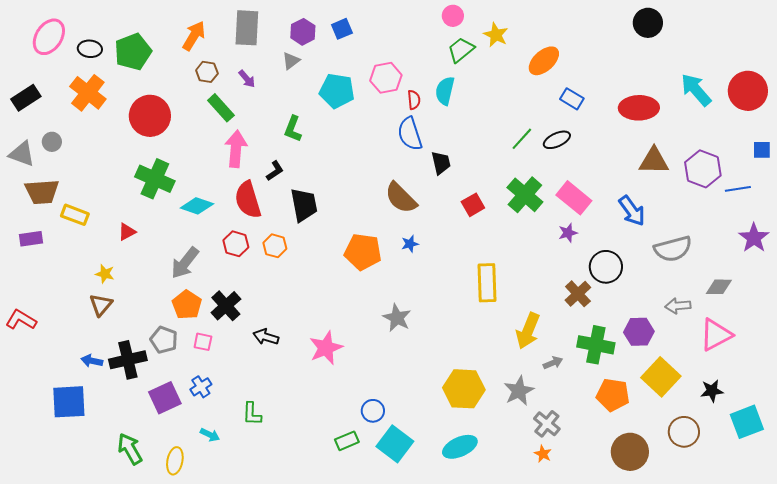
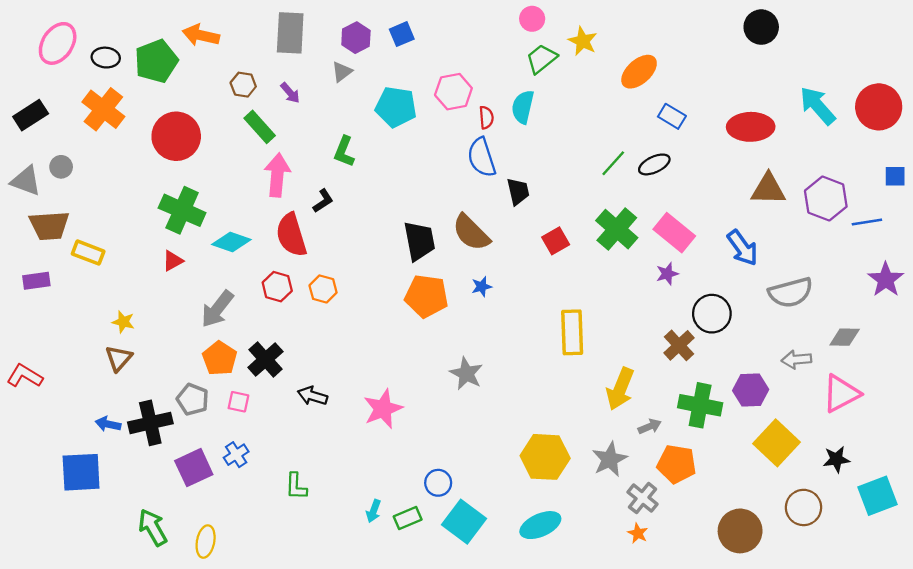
orange arrow: (194, 36) -> (201, 35), moved, turned -108
black trapezoid: (304, 205) -> (419, 241), moved
red triangle: (127, 232) -> (173, 261), moved
orange pentagon: (613, 395) -> (677, 464), moved
cyan arrow: (210, 435) -> (374, 511), moved, turned 84

